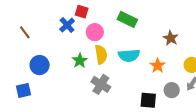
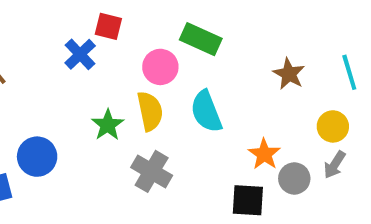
pink circle: (95, 32) -> (160, 67), moved
cyan semicircle: (129, 55) -> (206, 112), turned 75
blue circle: (40, 65) -> (37, 157), moved
orange star: (158, 66) -> (264, 154), moved

